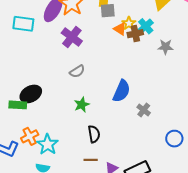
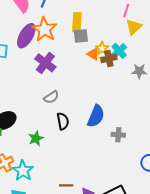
green star: (82, 105) -> (36, 138), moved
gray cross: (144, 110) -> (118, 135), turned -32
black semicircle: (94, 134) -> (63, 121), moved

